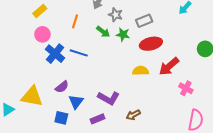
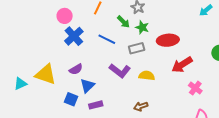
gray rectangle: (144, 21) -> (137, 48), moved
blue line: (79, 53) -> (107, 39), moved
yellow semicircle: (141, 71) -> (147, 76), moved
purple L-shape: (109, 98) -> (120, 71), moved
purple rectangle: (98, 119) -> (96, 105), moved

